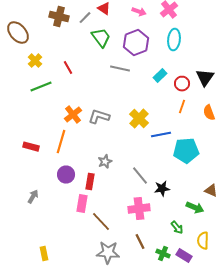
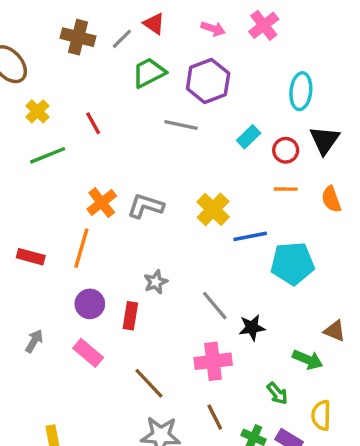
green trapezoid: (101, 38) -> (149, 73), turned -80
cyan ellipse: (174, 40) -> (301, 91), moved
orange line: (182, 107) -> (286, 189), turned 72
pink rectangle: (82, 204) -> (88, 353), moved, turned -60

